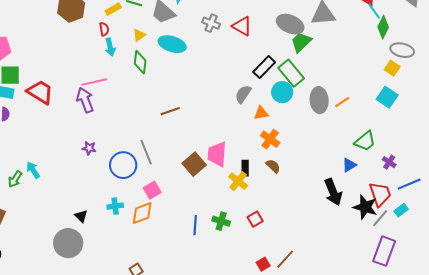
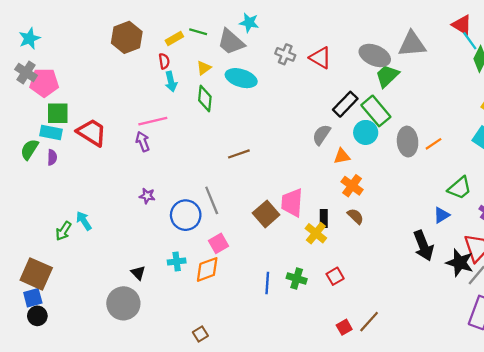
purple arrow: (85, 100) -> (143, 142), size x0.7

